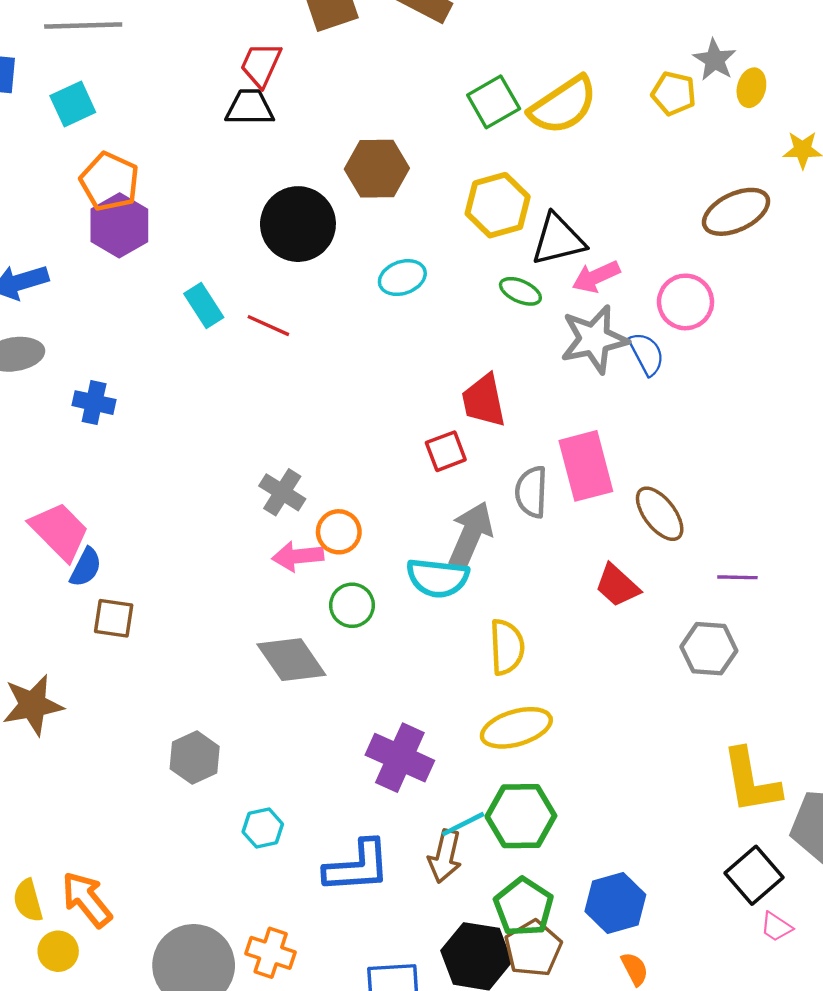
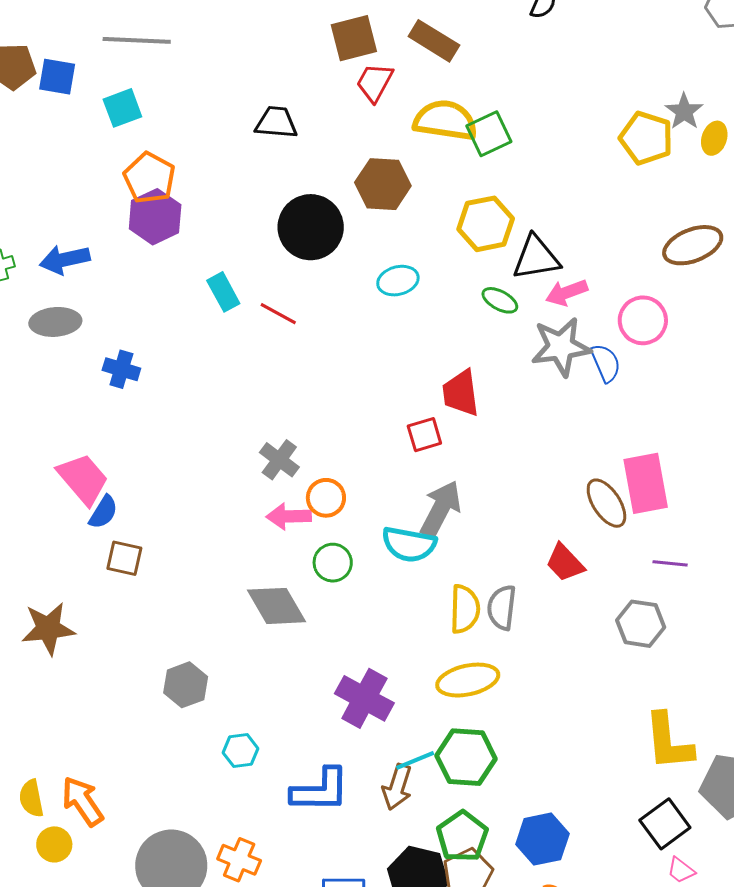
red trapezoid: (261, 65) -> (375, 82), moved
yellow pentagon: (674, 93) -> (646, 138), size x1.4
yellow semicircle: (563, 105) -> (445, 120), moved, turned -142
pink rectangle: (586, 466) -> (646, 483), moved
gray semicircle: (531, 492) -> (502, 608), moved

